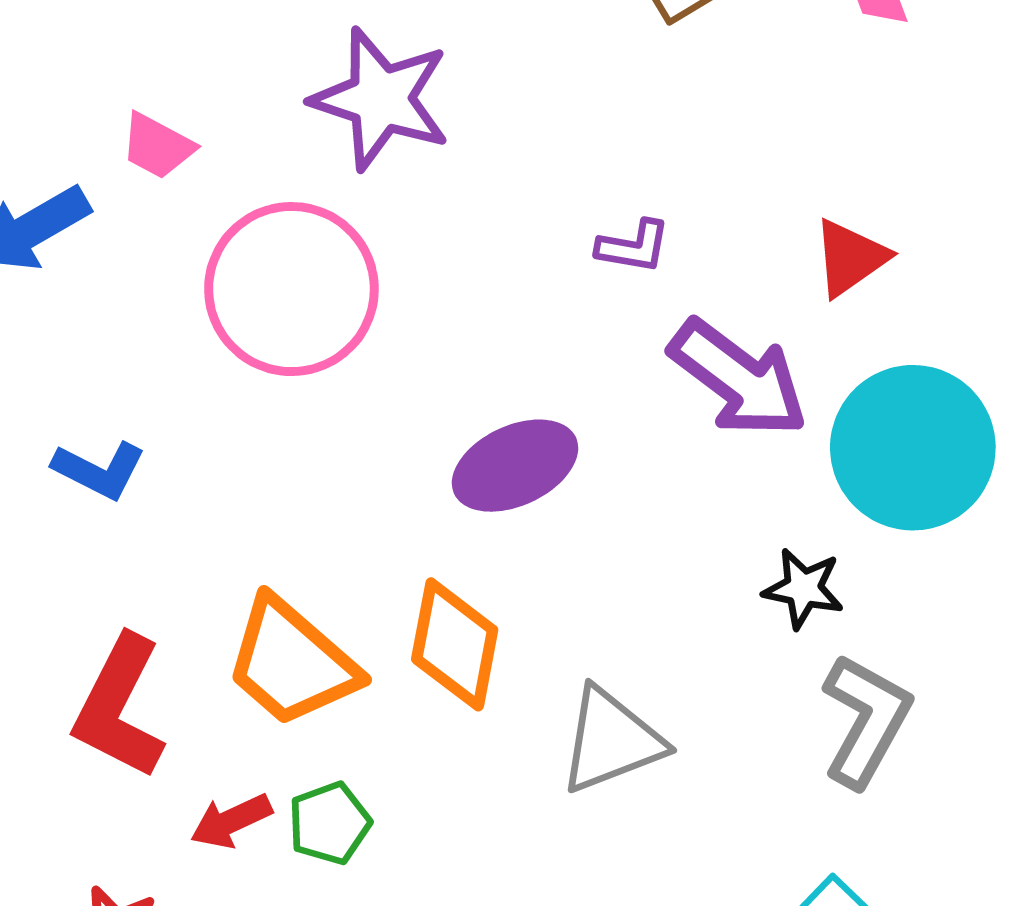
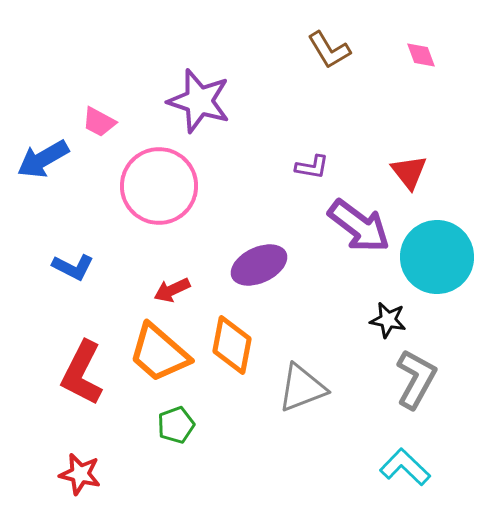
red triangle: (850, 258) -> (409, 172), turned -33
red arrow: (231, 821) -> (172, 290), moved

